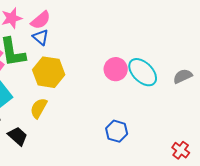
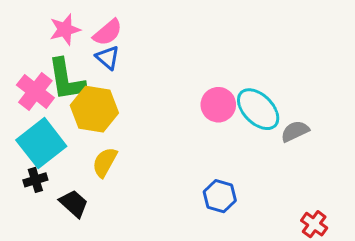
yellow hexagon: (49, 72) -> (94, 109), moved
gray semicircle: (183, 76) -> (295, 131), moved

